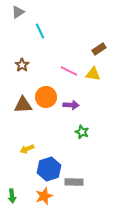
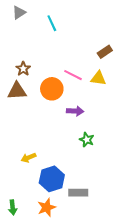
cyan line: (40, 31) -> (52, 23), moved
orange circle: (46, 97) -> (52, 89), moved
brown triangle: (23, 105) -> (17, 91), moved

